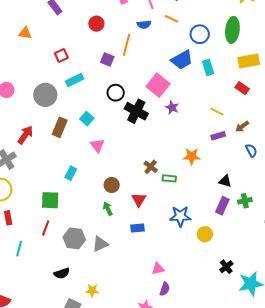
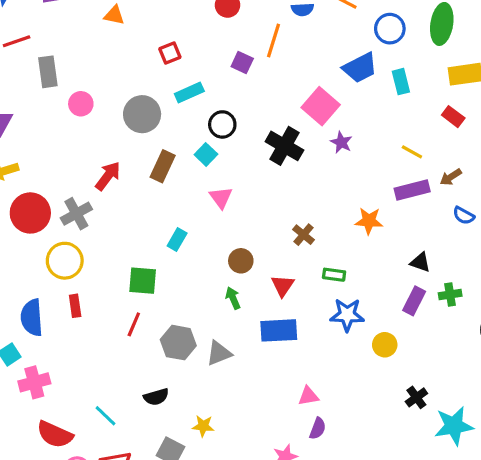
black circle: (116, 93) -> (222, 124), moved
purple rectangle: (218, 136) -> (412, 190), size x1.5
blue semicircle: (251, 150) -> (464, 216), turned 144
green rectangle: (169, 178) -> (334, 275), moved
blue rectangle: (137, 228) -> (279, 330), size x1.6
cyan line: (19, 249) -> (106, 416), moved, turned -63

